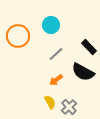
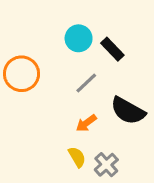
orange circle: (18, 36) -> (22, 74), moved
black rectangle: (89, 47) -> (112, 49), moved

